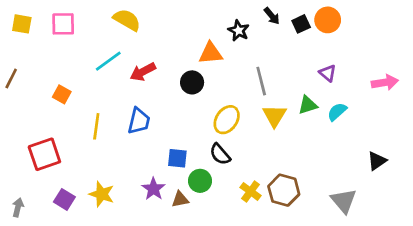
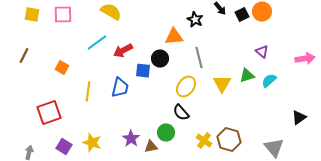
gray line: (261, 81) -> (199, 58), moved
blue square: (177, 158) -> (143, 71), moved

